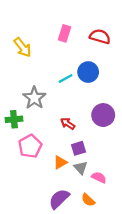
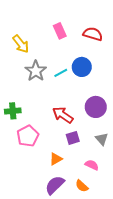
pink rectangle: (64, 33) -> (60, 31), turned -42
gray star: (34, 98) -> (36, 71), moved
red arrow: (68, 124) -> (63, 115), size x1.5
orange triangle: (60, 162) -> (56, 159), moved
gray triangle: (81, 168) -> (102, 139), moved

